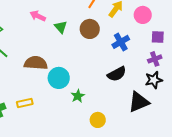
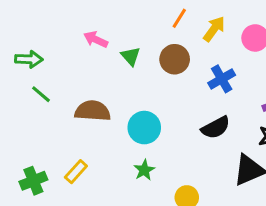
cyan circle: (59, 78) -> (144, 128), moved
green star: (78, 96) -> (144, 170), moved
yellow rectangle: (25, 103) -> (76, 172), turned -35

